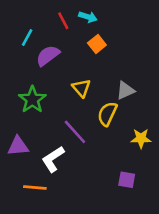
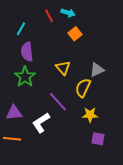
purple semicircle: (48, 56) -> (27, 52), moved, turned -60
yellow star: (141, 138) -> (90, 115), moved
orange line: (35, 188) -> (12, 139), moved

